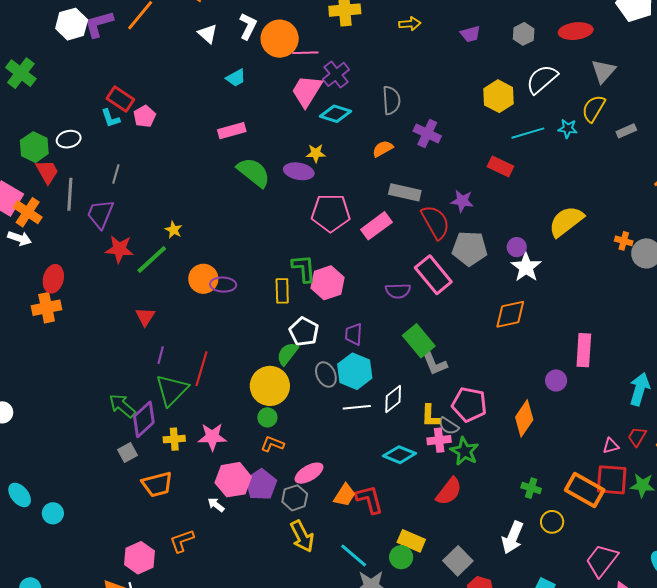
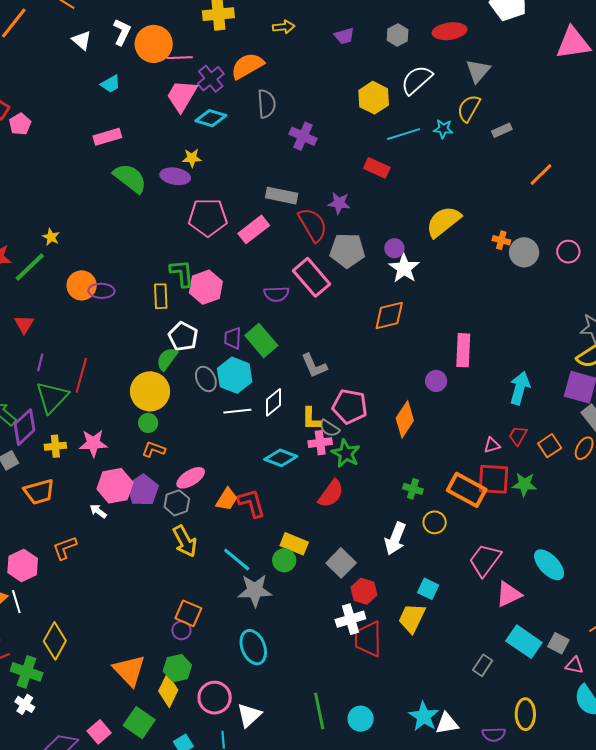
orange semicircle: (383, 149) -> (247, 66), moved, size x1.6
green rectangle: (419, 341) -> (261, 340), moved

